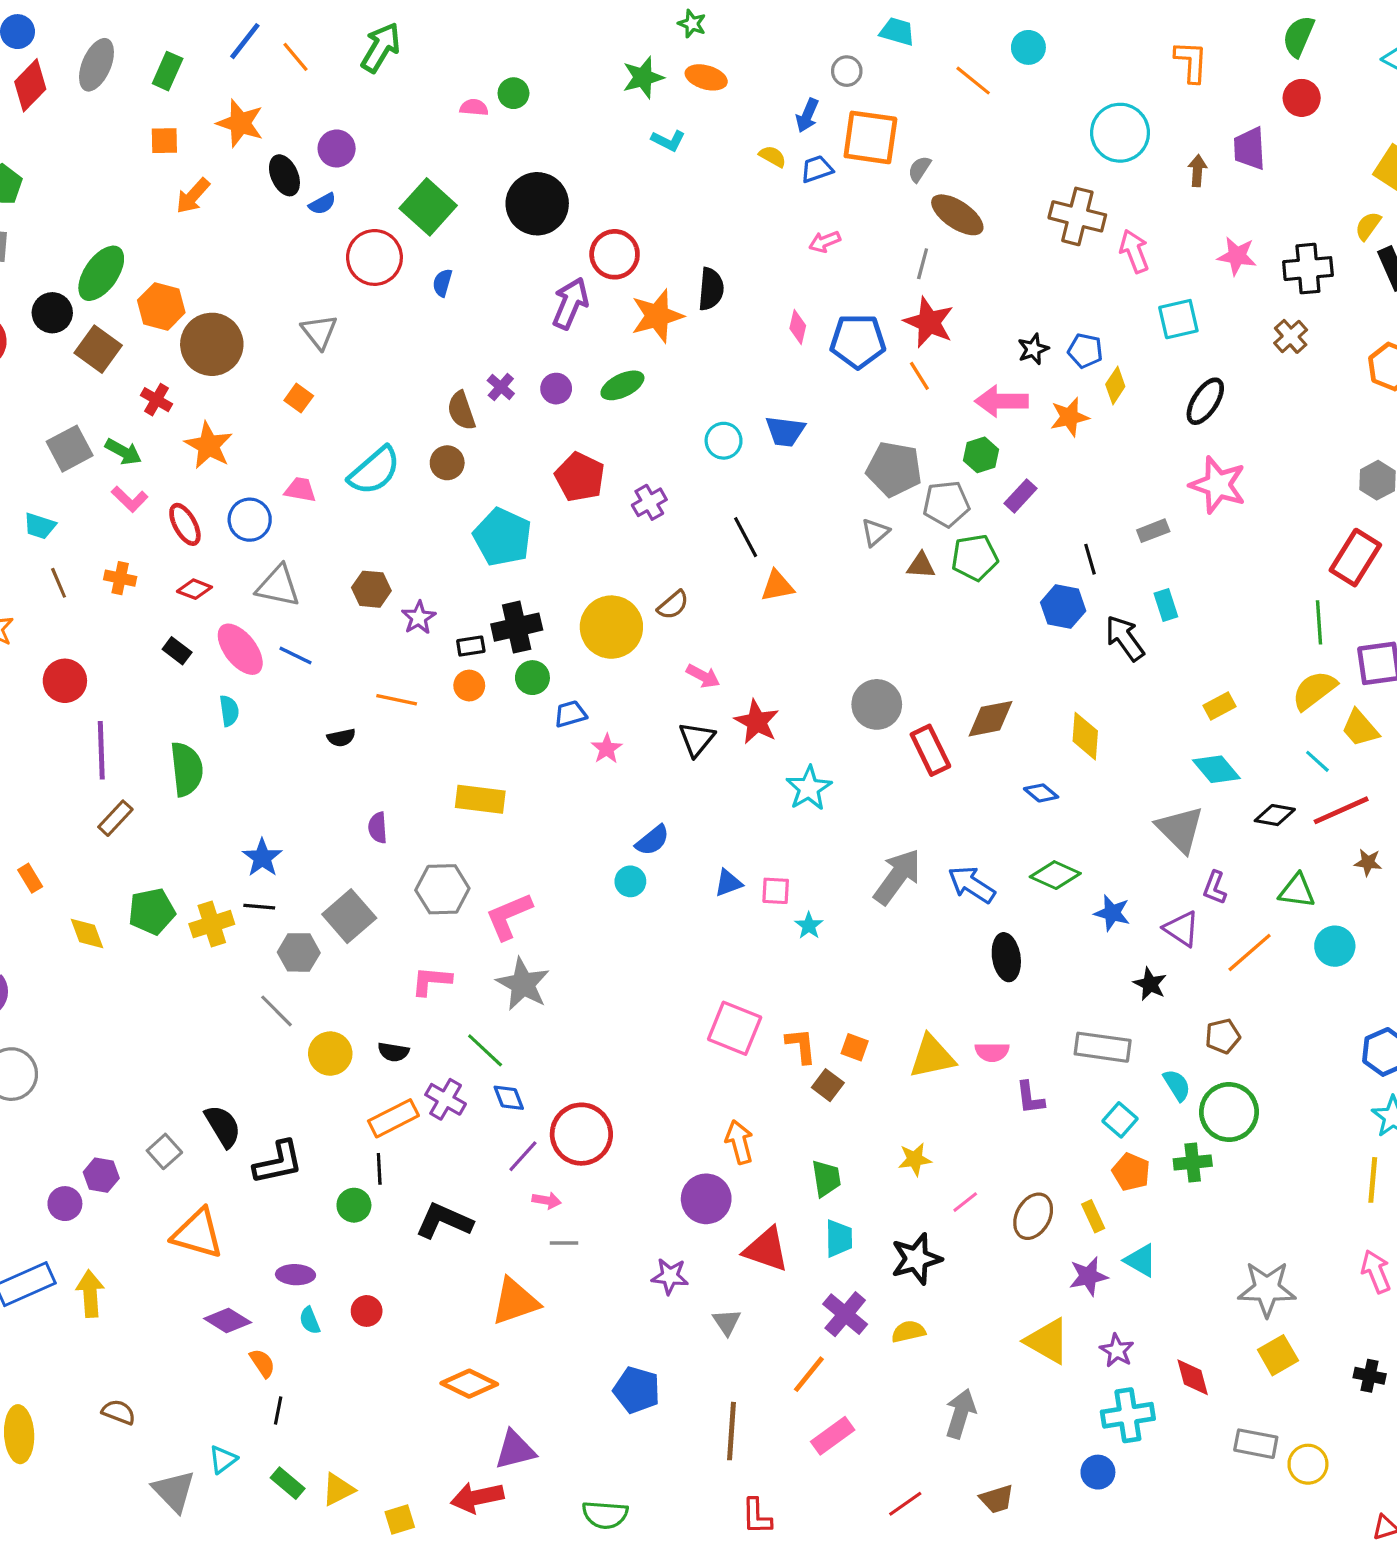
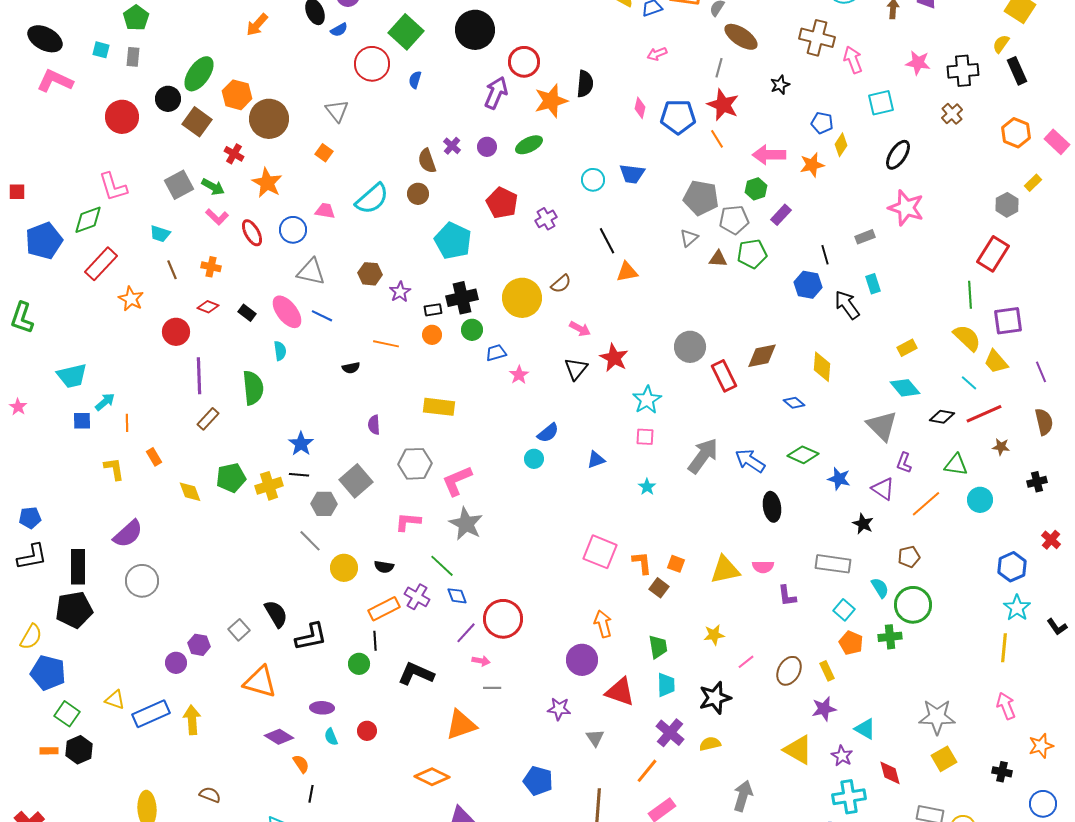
black star: (1033, 349) -> (780, 85), moved
red diamond: (194, 589) -> (208, 307), moved
yellow semicircle: (1314, 690) -> (967, 338), turned 80
pink square: (776, 891) -> (645, 437), moved
cyan triangle: (1141, 1260) -> (865, 729), moved

